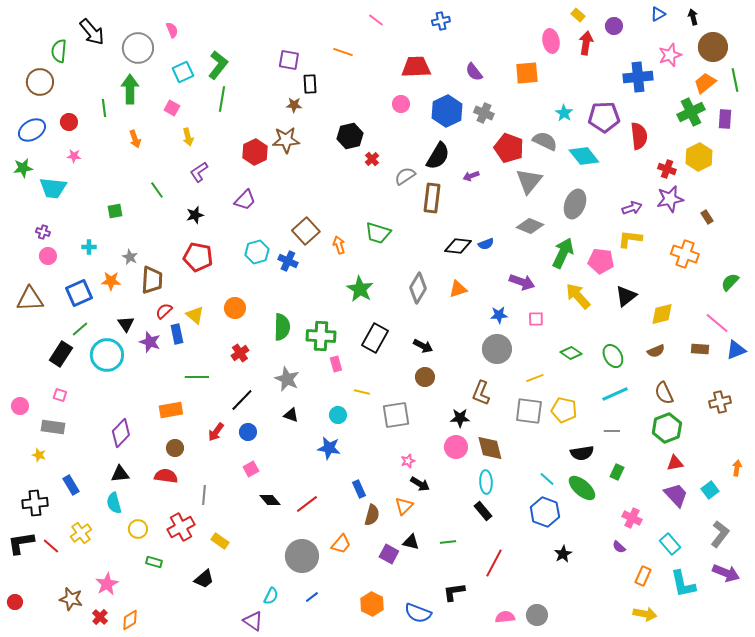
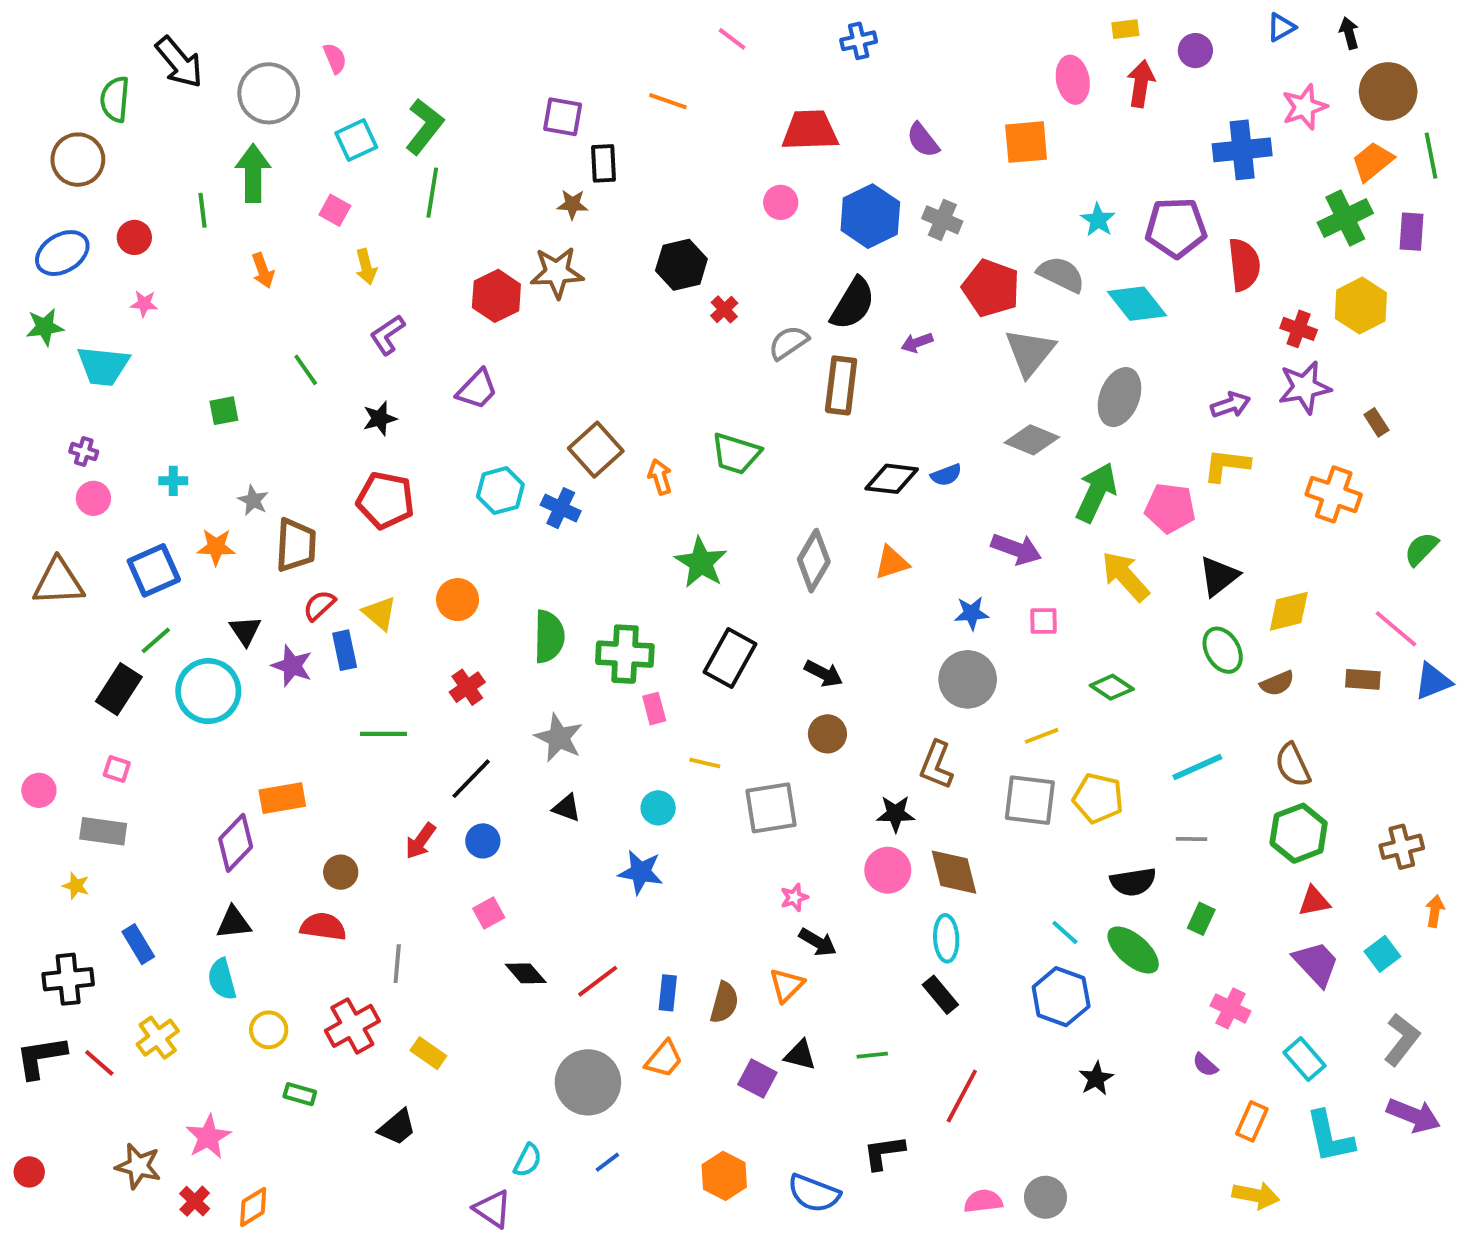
yellow rectangle: (578, 15) -> (1125, 29), turned -48
green ellipse: (613, 356) -> (1223, 650), moved
brown cross: (720, 402) -> (1402, 847), moved
orange rectangle: (171, 410) -> (282, 798), moved
blue rectangle: (359, 489) -> (668, 993), moved, turned 30

